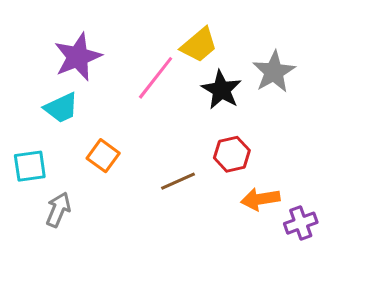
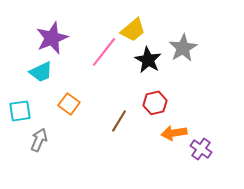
brown line: (178, 181) -> (119, 121), turned -35
purple cross: (301, 223) -> (201, 149), turned -35

